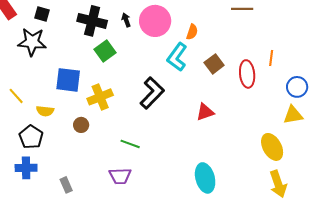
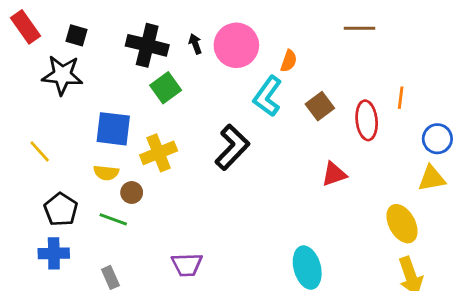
yellow semicircle: (45, 111) -> (106, 173), moved
red triangle: (205, 112) -> (334, 174), moved
green line: (130, 144) -> (113, 219), moved

